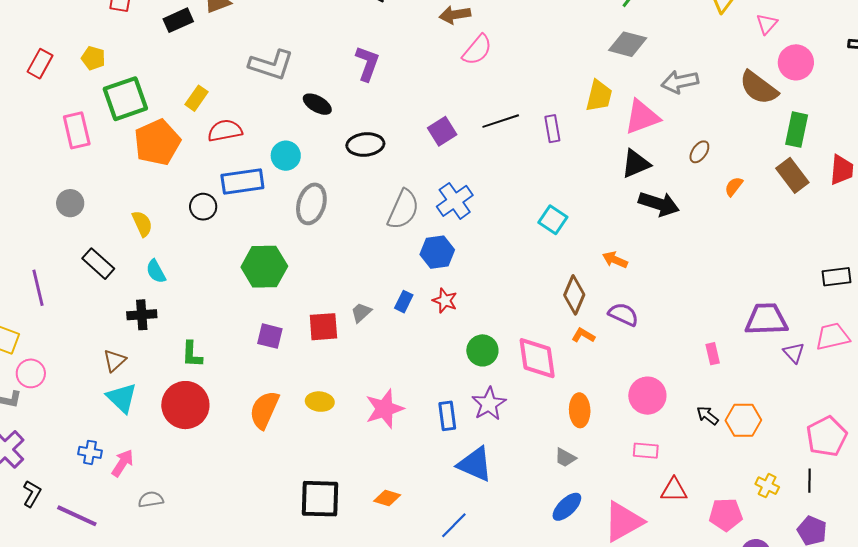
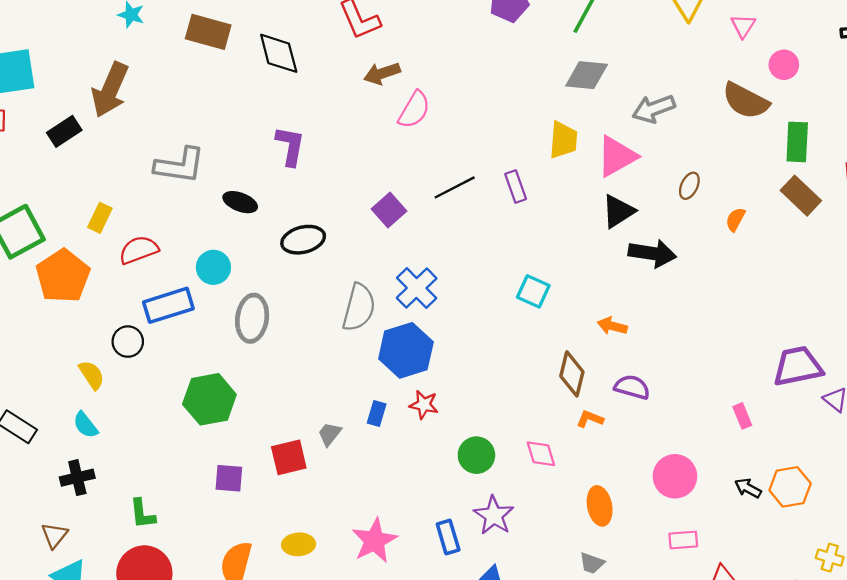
pink circle: (796, 62) -> (784, 65), size x0.7
yellow semicircle: (142, 224) -> (92, 375), moved
blue hexagon: (437, 252) -> (406, 350), size x1.4
pink diamond: (537, 358) -> (541, 454), size x0.6

